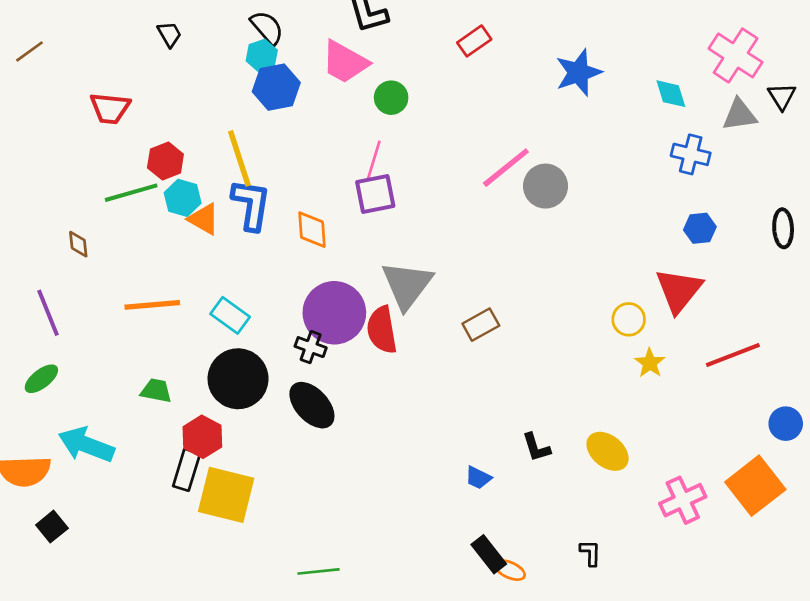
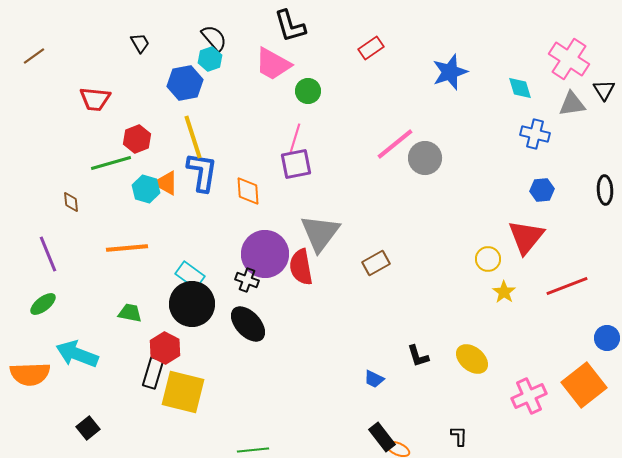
blue hexagon: (276, 87) -> (185, 83), moved
cyan hexagon: (183, 198) -> (146, 189), moved
cyan rectangle: (230, 315) -> (190, 275), moved
black square: (52, 527) -> (88, 428), moved

